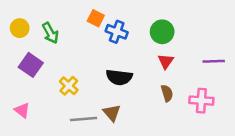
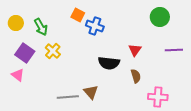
green circle: (162, 32) -> (160, 17), moved
black semicircle: (119, 77) -> (109, 63), moved
yellow cross: (69, 86) -> (53, 51), moved
pink cross: (201, 101) -> (158, 97), moved
pink triangle: (22, 110) -> (18, 75), moved

